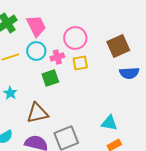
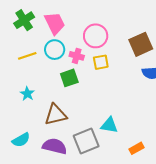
pink cross: (57, 57) -> (77, 56), turned 32
cyan triangle: (109, 123) -> (109, 125), moved

